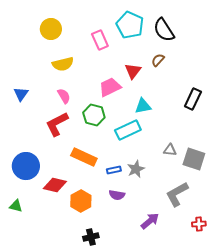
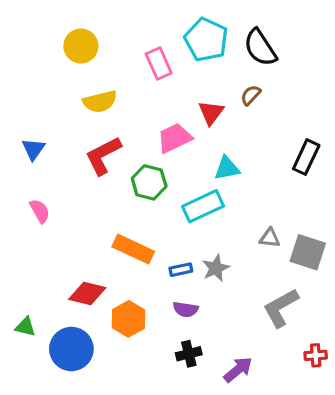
pink semicircle: (64, 96) -> (40, 211), moved
red L-shape: (57, 124) -> (103, 155), moved
blue circle: (26, 166) -> (71, 349), moved
purple arrow: (150, 221) -> (238, 370), moved
black cross: (91, 237) -> (189, 354), moved

